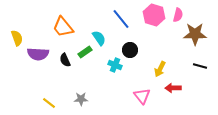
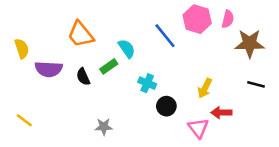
blue line: (121, 19) -> (165, 36), moved
black circle: (130, 50) -> (166, 106), moved
pink triangle: (142, 96) -> (198, 128), moved
yellow line: (49, 103) -> (24, 120), moved

